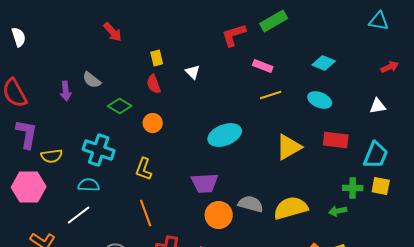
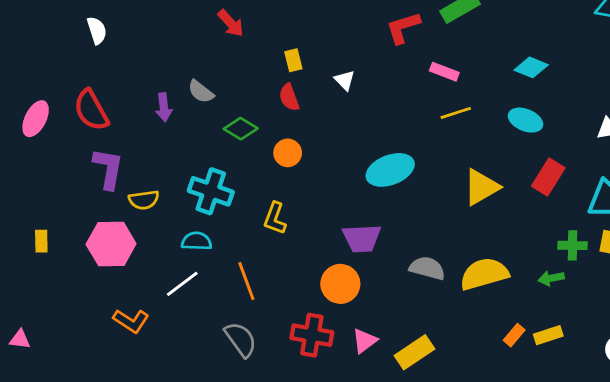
red rectangle: (336, 140) -> (548, 177), turned -65
orange line: (146, 213) -> (246, 281), moved
orange circle: (219, 215) -> (340, 284), moved

